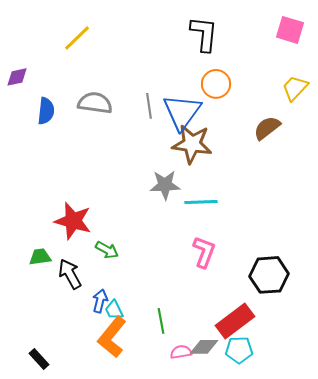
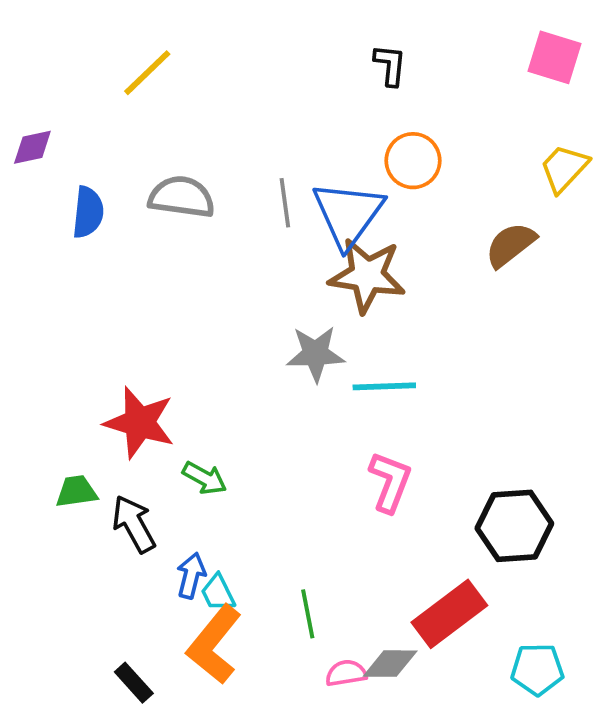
black L-shape: (204, 34) -> (390, 65), size x0.6
cyan pentagon: (239, 350) -> (537, 669), moved
black rectangle: (39, 359) -> (134, 683), moved

